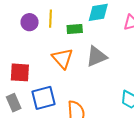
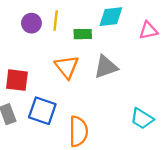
blue square: (43, 98) -> (42, 111), turned 30

